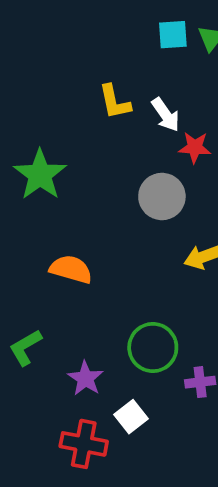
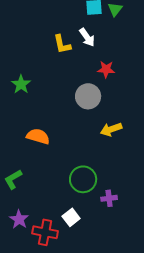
white arrow: (166, 115) -> (87, 37), moved
green star: (40, 175) -> (21, 84), size x0.7
purple star: (86, 378) -> (19, 219), moved

